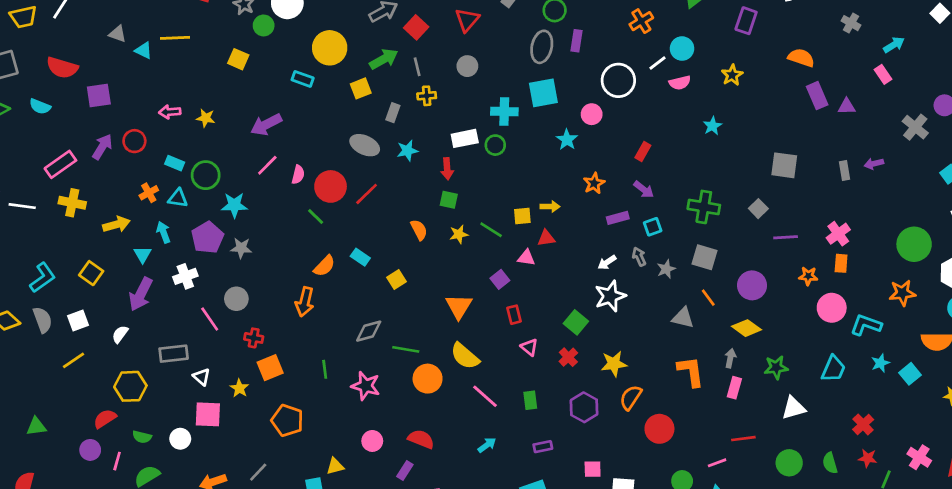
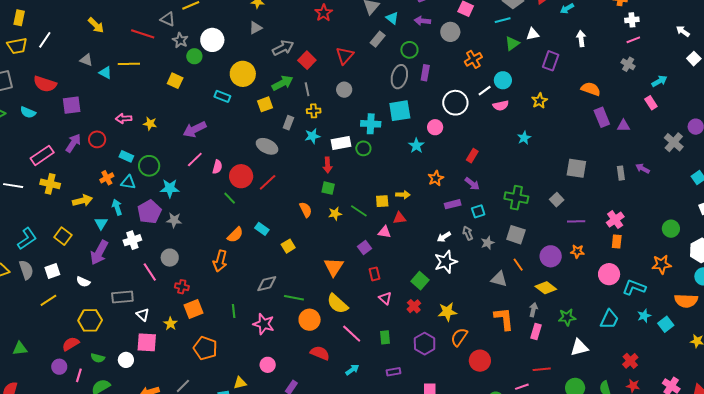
cyan star: (407, 151) -> (312, 136), moved
purple arrow: (874, 164) -> (643, 168), turned 40
green circle: (914, 244) -> (671, 229), size x0.7
orange star: (808, 276) -> (577, 251), moved
white semicircle: (120, 334) -> (83, 282), turned -104
red semicircle: (421, 439) -> (320, 353), moved

